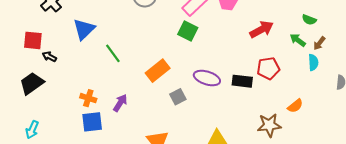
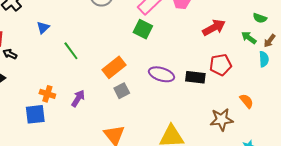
blue triangle: (84, 29) -> (43, 28), size x0.6
gray square: (178, 97) -> (122, 91), moved
orange semicircle: (295, 106) -> (247, 101), turned -91
blue square: (92, 122) -> (35, 114), moved

